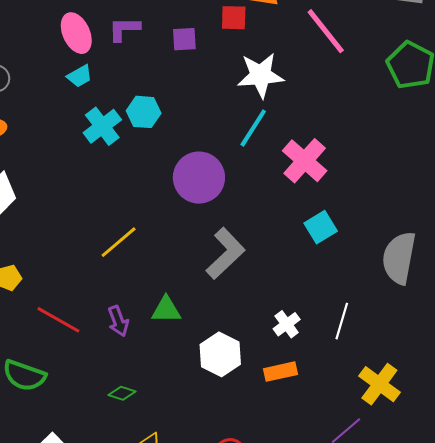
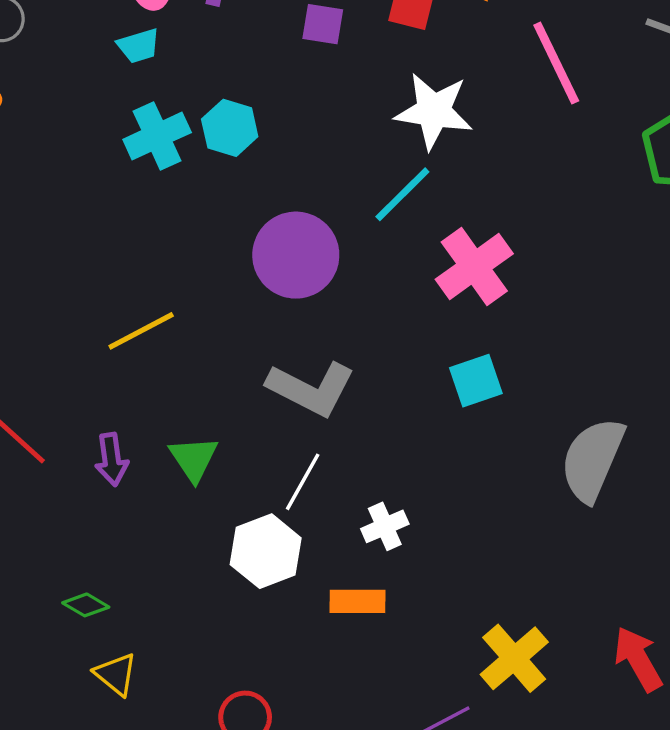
gray L-shape: (225, 253) -> (311, 389), turned 58
green triangle: (166, 310) -> (194, 459), turned 44
white line: (342, 321) -> (303, 482), moved
green diamond: (122, 393) -> (86, 605), moved

